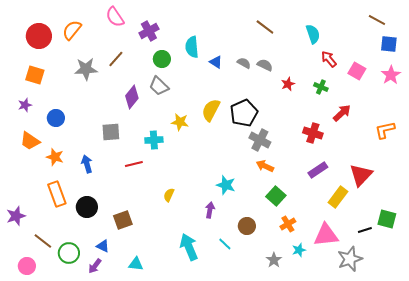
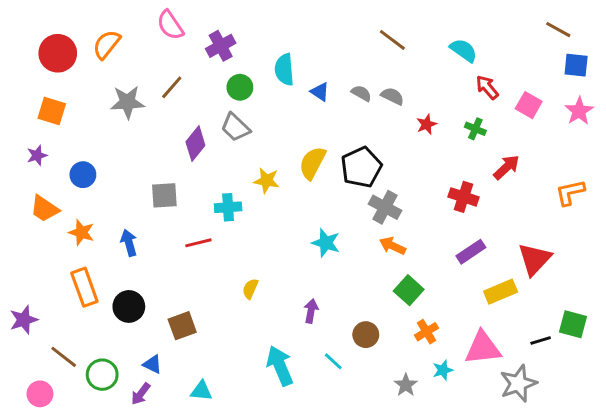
cyan semicircle: (313, 34) -> (464, 50), turned -36
cyan star: (226, 185) -> (326, 243), moved
yellow rectangle: (338, 197) -> (501, 292), turned 30

